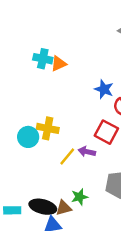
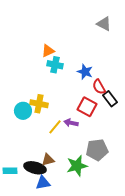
cyan cross: (43, 59) -> (55, 65), moved
green star: (79, 197) -> (77, 166), moved, size x1.5
brown triangle: (64, 208) -> (48, 160), moved

